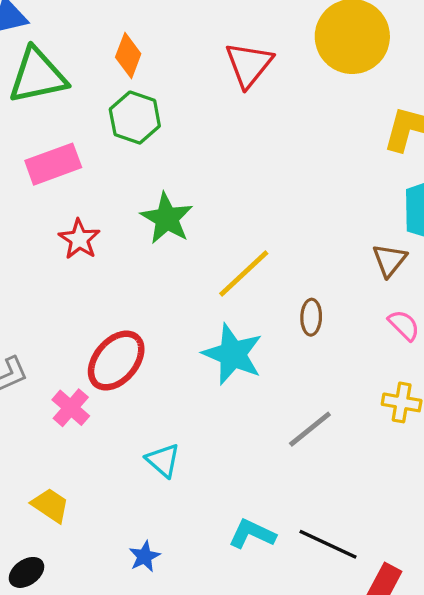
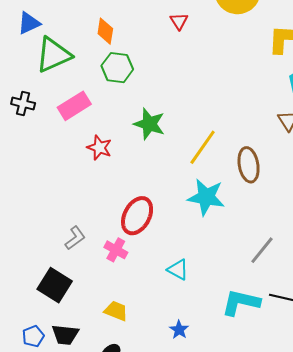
red triangle: (249, 65) -> (179, 21), size x0.6
brown ellipse: (311, 317) -> (249, 165), size x1.6
gray line: (310, 429) -> (262, 250), moved
cyan L-shape: (252, 534) -> (241, 302), size x1.4

